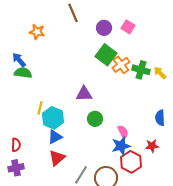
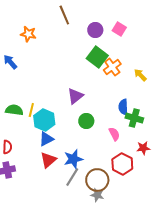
green cross: (141, 70) -> (134, 118), moved
green semicircle: (23, 73) -> (14, 110), moved
yellow arrow: (160, 73) -> (140, 75), moved
purple triangle: (84, 94) -> (75, 96), turned -36
blue semicircle: (160, 118) -> (123, 107), moved
blue star: (121, 146) -> (73, 159), moved

